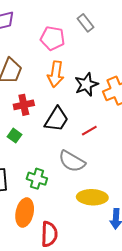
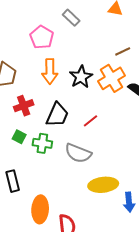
pink pentagon: (53, 38) -> (42, 37), turned 30
green cross: (37, 179) -> (42, 143), moved

